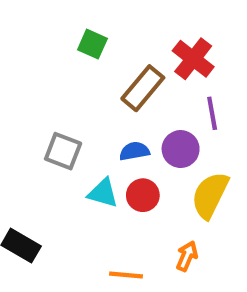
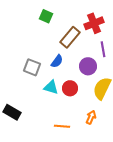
red cross: (193, 59) -> (94, 23), turned 30
blue semicircle: (134, 151) -> (57, 61), moved, turned 136

